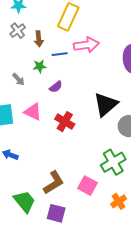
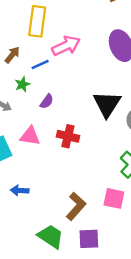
brown arrow: (39, 39) -> (12, 55), turned -119

